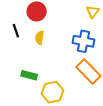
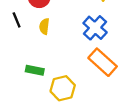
blue cross: (83, 41) -> (95, 28), turned 35

